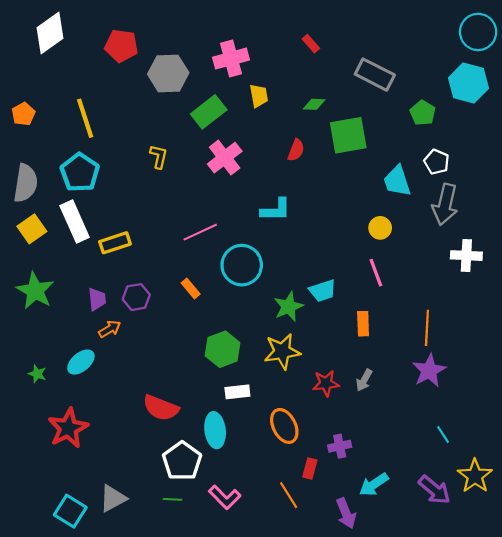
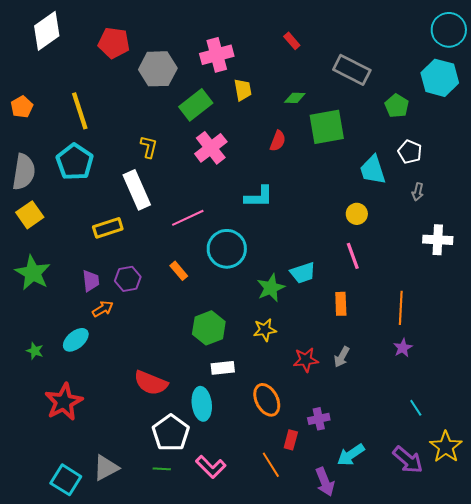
gray arrow: (445, 204) -> (418, 192), size x0.5
white rectangle: (75, 221) -> (137, 190), moved
yellow star: (282, 351) -> (265, 330), size x0.7
purple star: (429, 371) -> (403, 348), size x0.6

